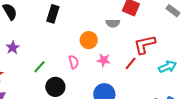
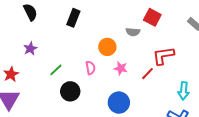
cyan arrow: (168, 67) -> (184, 91), moved, turned 114

